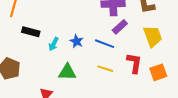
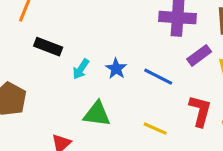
purple rectangle: (120, 27) -> (199, 55), moved
yellow line: (105, 69) -> (155, 129), moved

